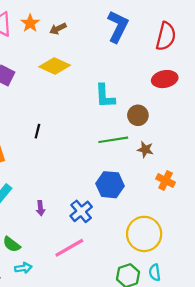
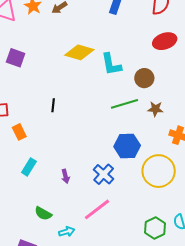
yellow diamond: (55, 66) -> (79, 52), moved
yellow circle: (144, 234) -> (159, 171), moved
cyan arrow: (23, 268) -> (67, 232), moved

